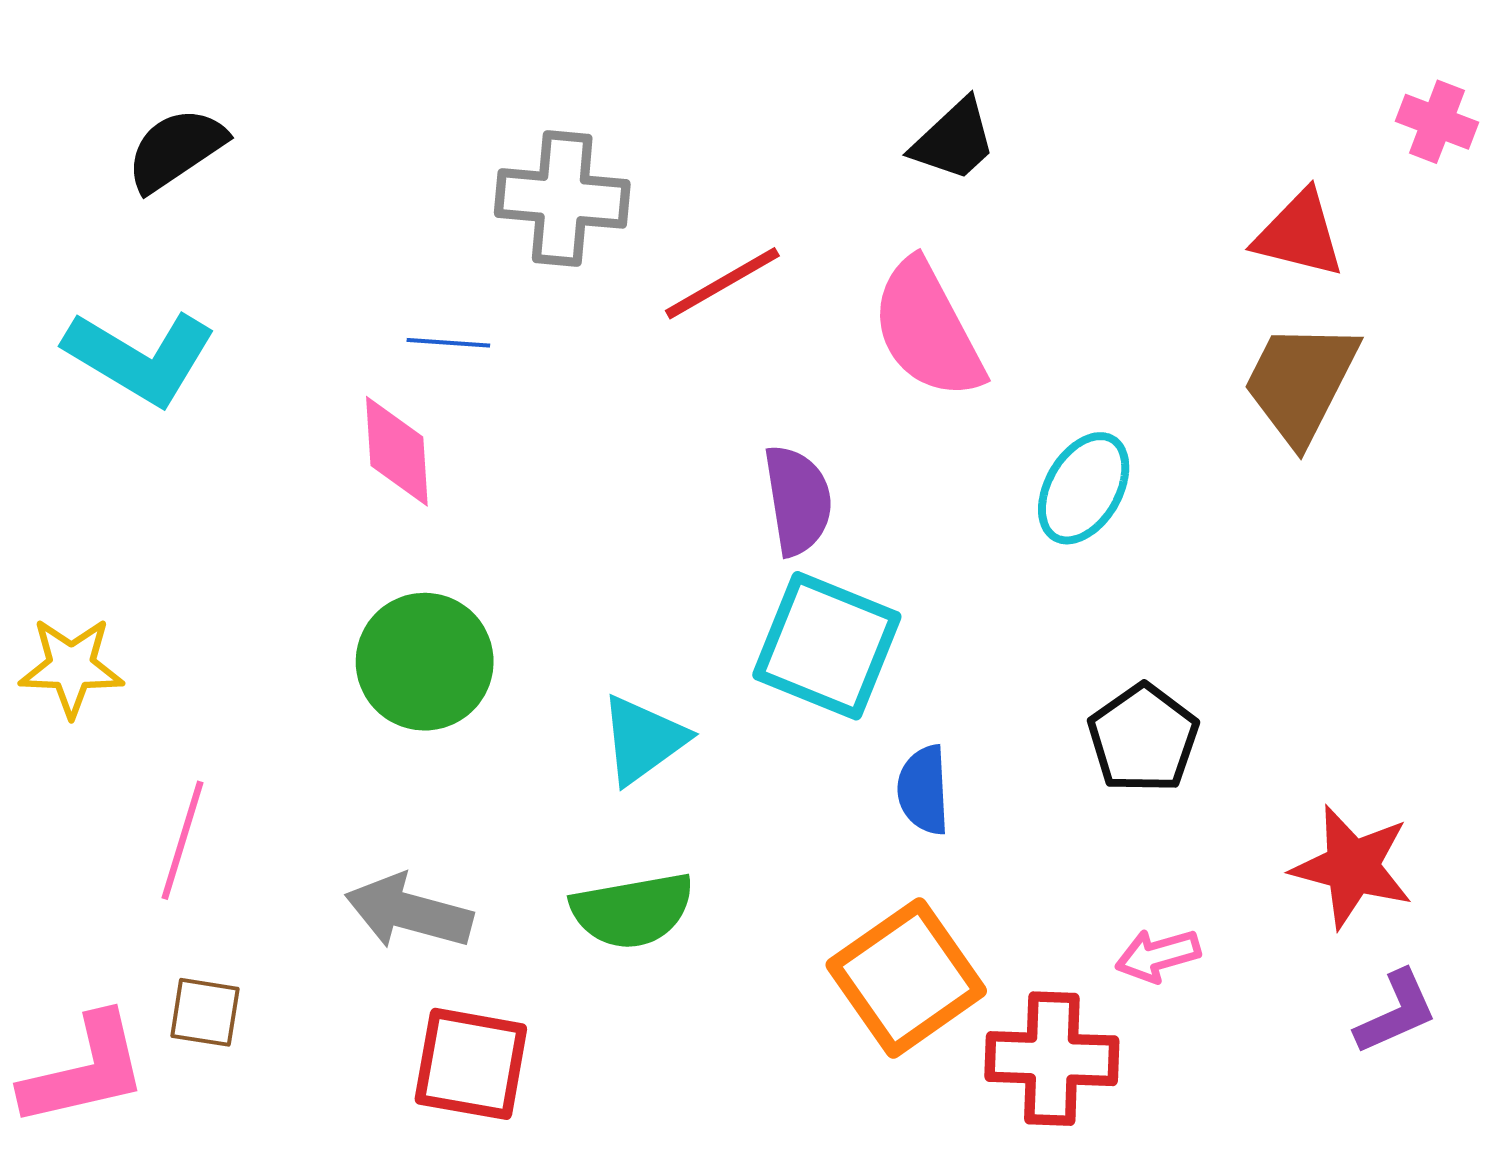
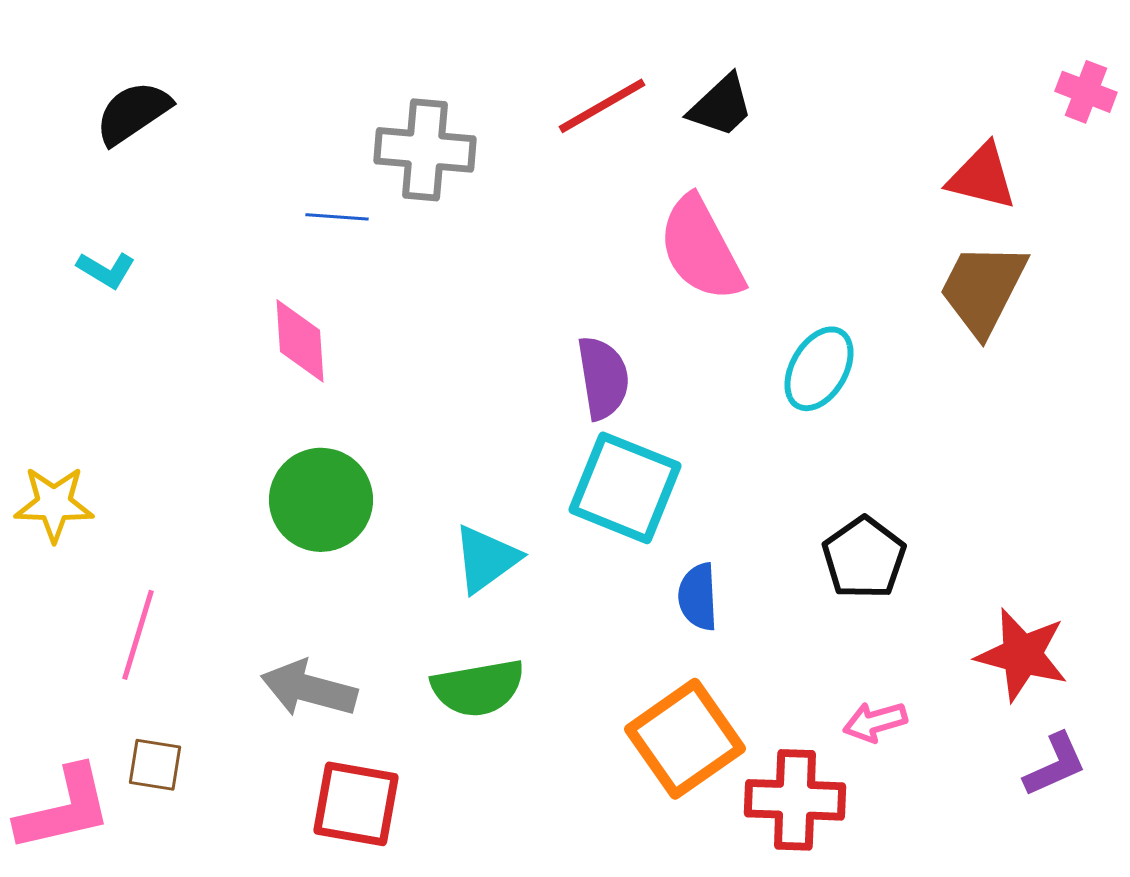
red line: (722, 283) -> (602, 106), moved
blue line: (448, 343) -> (337, 217), moved
cyan L-shape: (140, 357) -> (106, 270), size x0.5

